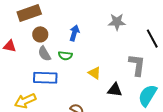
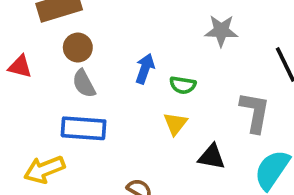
blue arrow: (74, 33) -> (145, 69), moved
green semicircle: (65, 56) -> (183, 85), moved
yellow triangle: (95, 73) -> (175, 124), turned 32

